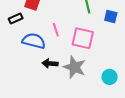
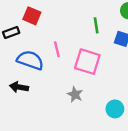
black arrow: (50, 63) -> (19, 87), moved
gray star: (74, 67) -> (75, 94), size x0.6

